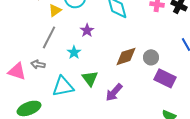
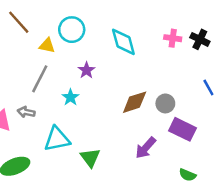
yellow triangle: (55, 10) -> (47, 46), turned 48
green triangle: (90, 78) -> (90, 158), moved
purple arrow: (114, 92) -> (146, 148), moved

